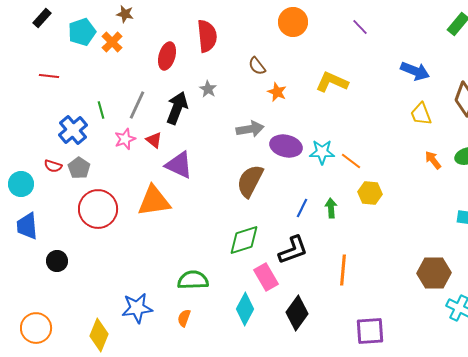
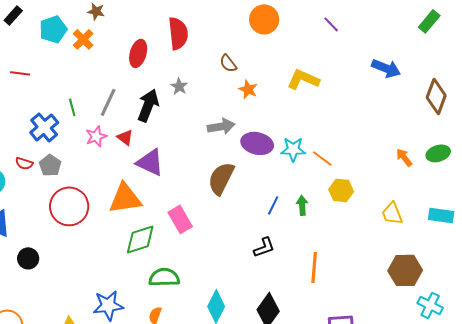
yellow trapezoid: (421, 114) -> (392, 213), moved
green diamond: (244, 240) -> (140, 239), moved
black L-shape: (293, 250) -> (264, 247), size x0.7
pink rectangle: (266, 277) -> (180, 219), moved

